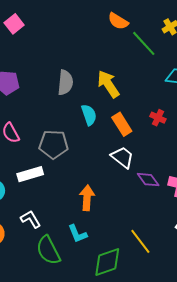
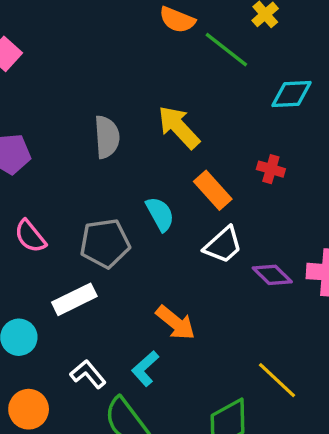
cyan semicircle: (89, 115) -> (160, 214), moved
white trapezoid: (122, 157) -> (223, 245), turned 110
orange arrow: (87, 198) -> (176, 323), turned 135
cyan L-shape: (77, 234) -> (145, 369), moved, turned 80

